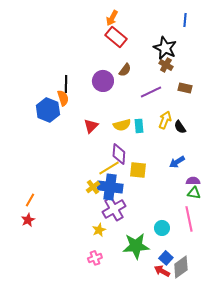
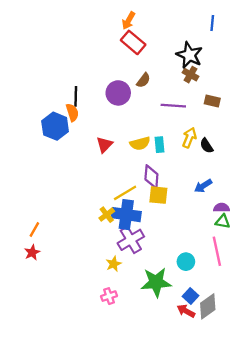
purple line: (151, 92) -> (173, 106), turned 30
purple diamond: (119, 154) -> (151, 177), moved

